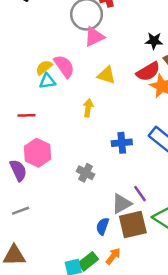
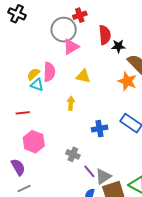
pink semicircle: (64, 66) -> (49, 72), turned 42
red semicircle: (148, 72) -> (105, 35), moved, turned -60
cyan triangle: (47, 81) -> (37, 85), turned 32
purple semicircle: (18, 170) -> (18, 167), moved
purple line: (140, 194) -> (89, 171), moved

